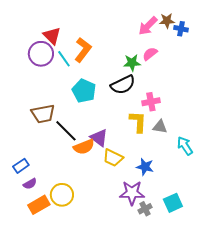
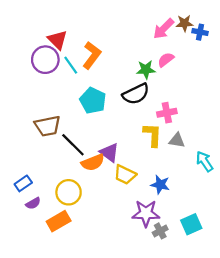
yellow circle: (62, 195) -> (69, 192), moved
orange rectangle: (39, 205) -> (59, 221), moved

